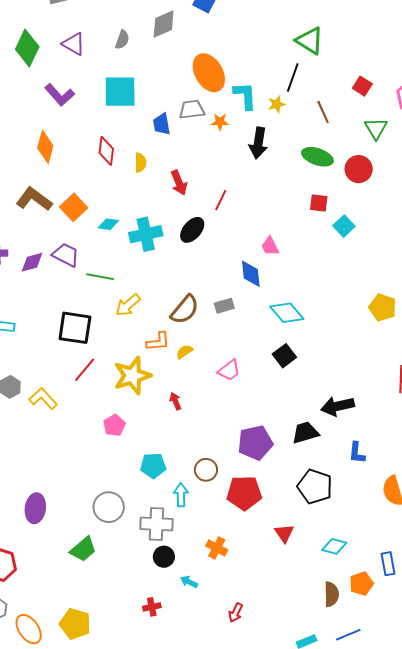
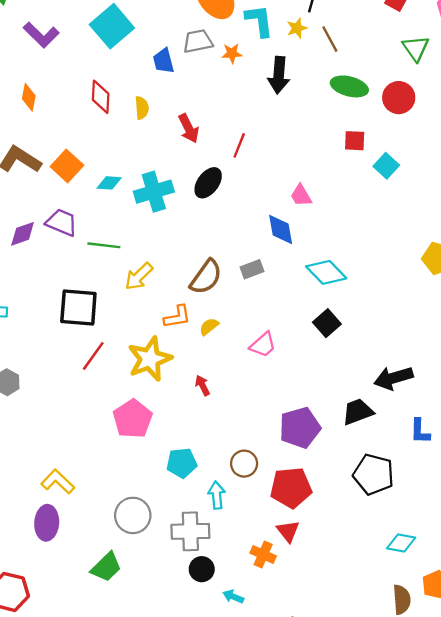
cyan square: (120, 92) -> (112, 26), turned -36
brown line: (323, 112) -> (330, 39), moved
orange diamond: (45, 147) -> (29, 97), size x0.7
yellow L-shape: (43, 399) -> (58, 482), moved
pink pentagon: (114, 425) -> (133, 419), size x1.5
red triangle: (284, 533) -> (288, 531), moved

